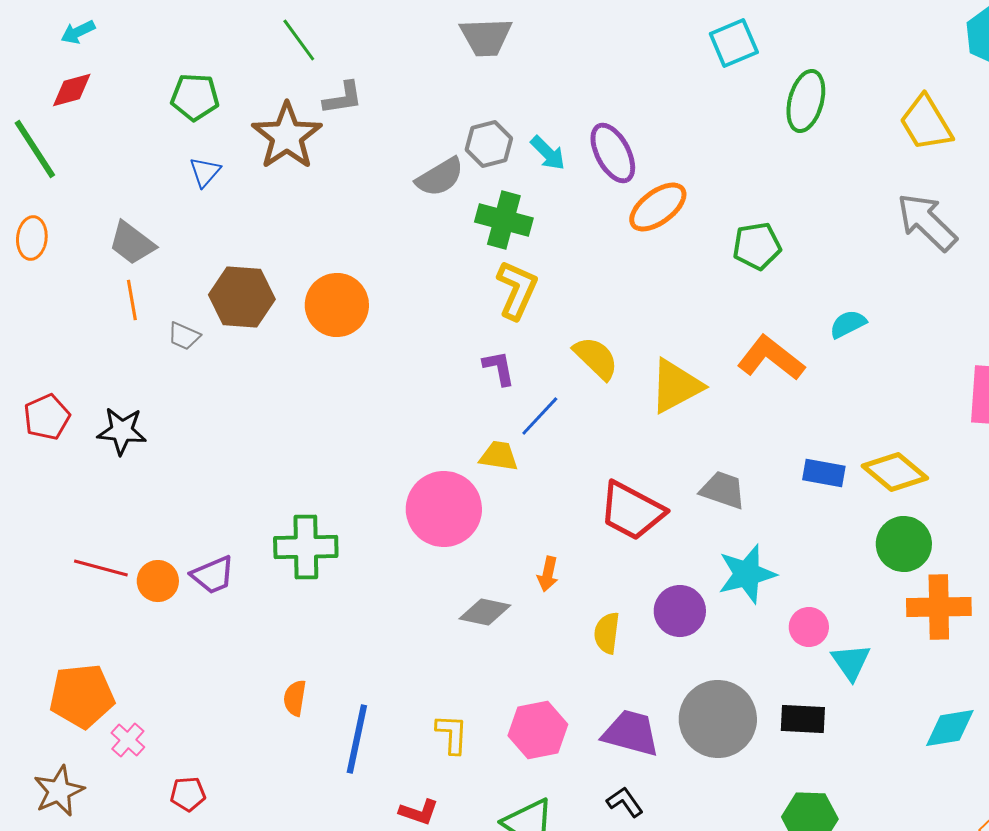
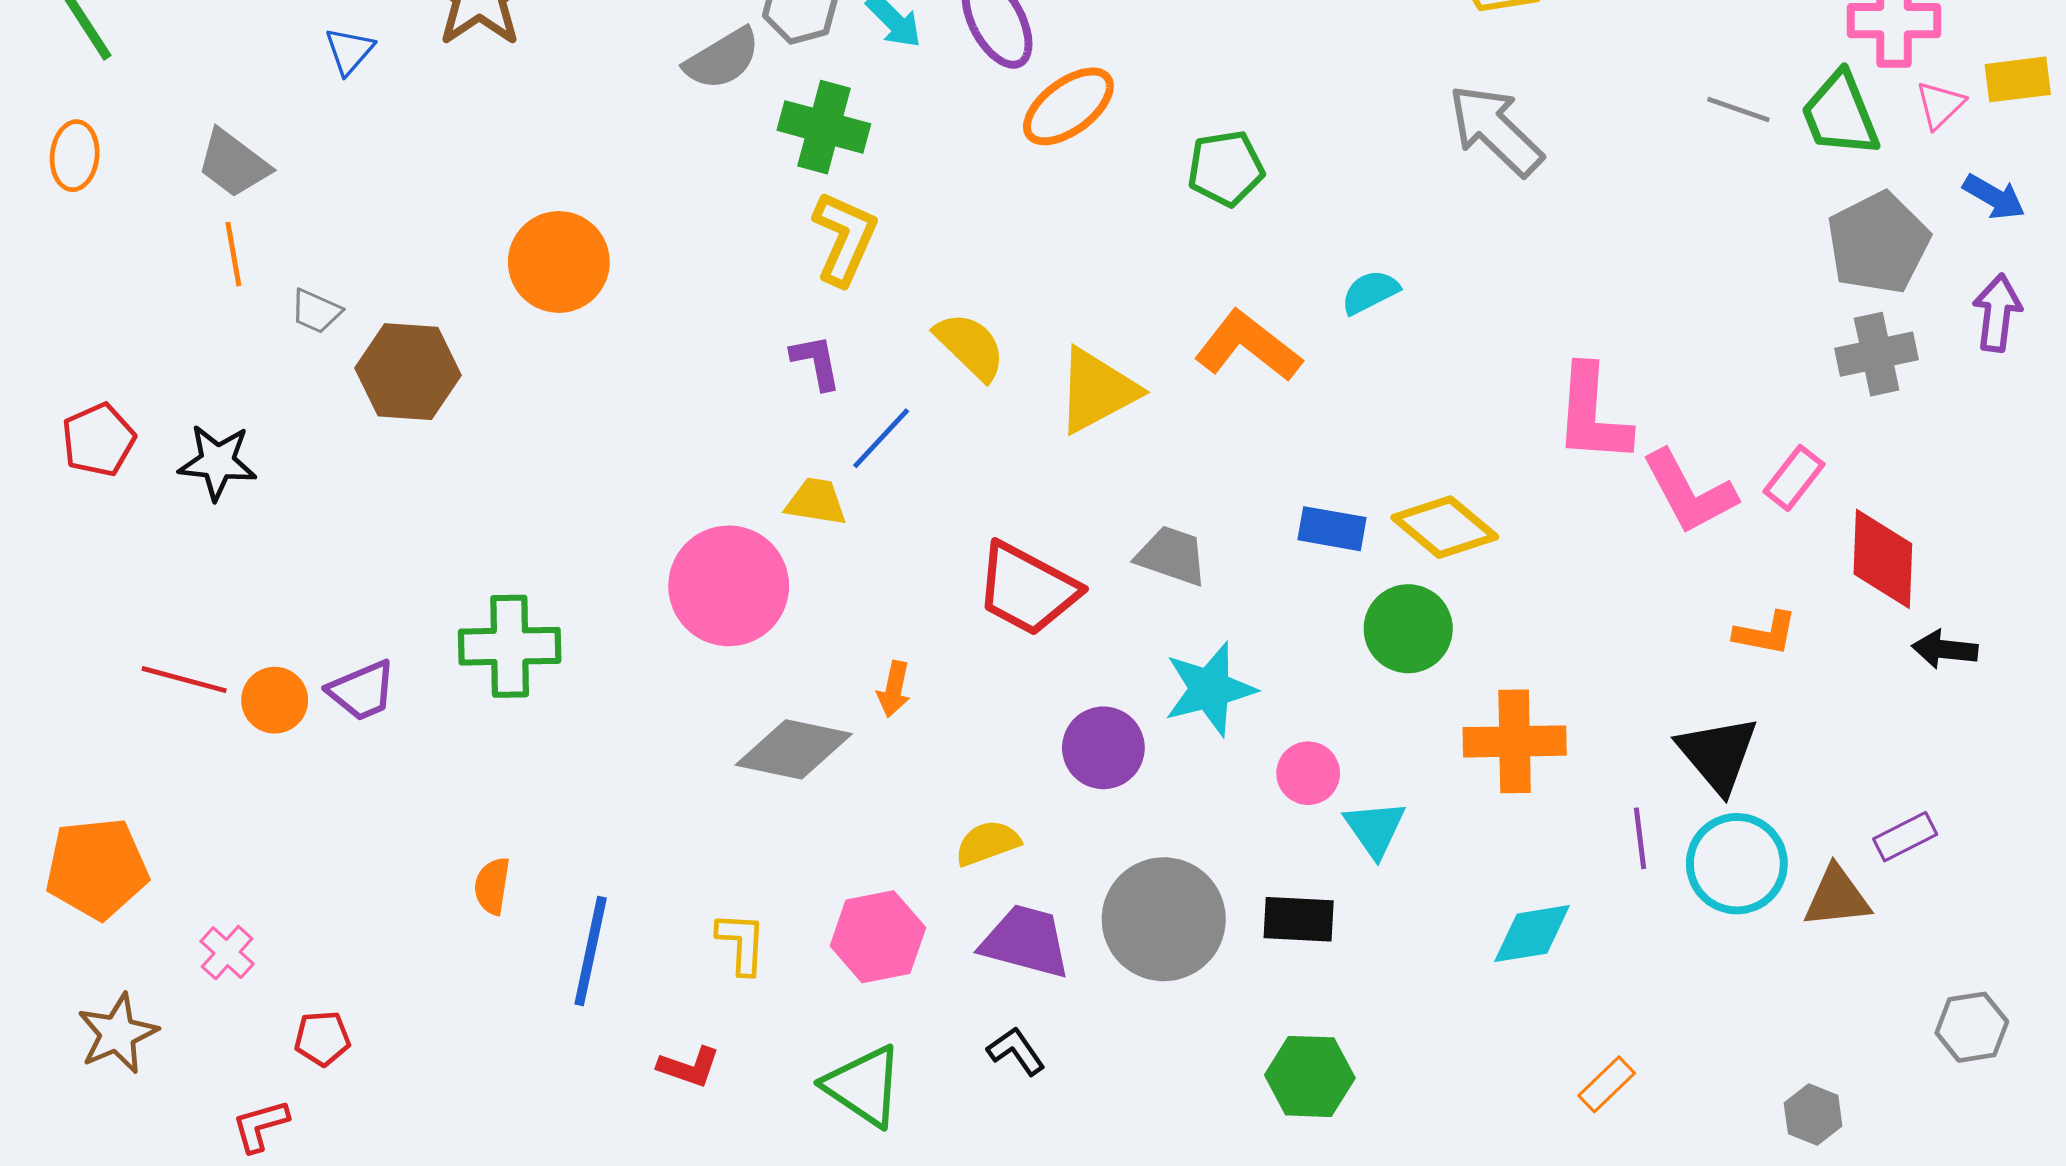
brown hexagon: (242, 297) -> (408, 372), moved
green circle: (904, 544) -> (1408, 629), moved
gray diamond: (485, 612) -> (794, 749), size x1.4
yellow semicircle: (607, 633) -> (987, 843), moved, turned 63
orange pentagon: (82, 696) -> (97, 868), moved

